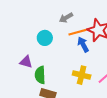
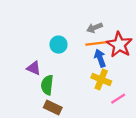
gray arrow: (66, 18) -> (95, 28), moved
yellow cross: (82, 75) -> (101, 79), moved

